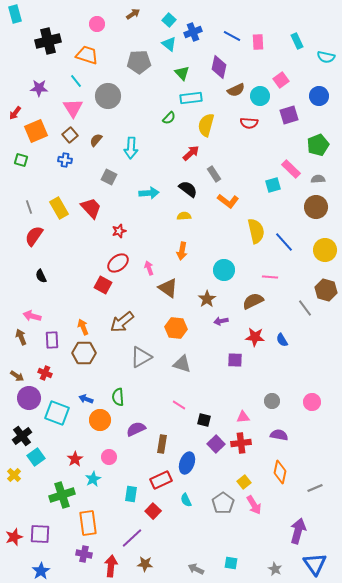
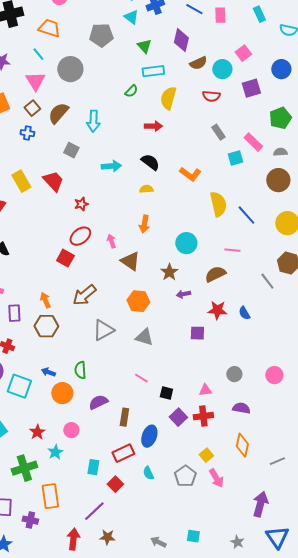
brown semicircle: (96, 140) -> (58, 113), size x1.6
red arrow: (191, 153) -> (153, 126), turned 42
gray rectangle: (214, 174) -> (218, 132), moved
purple cross: (84, 554) -> (30, 520), moved

